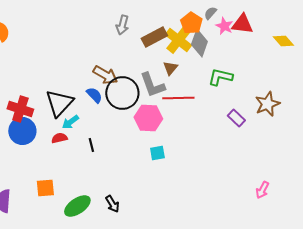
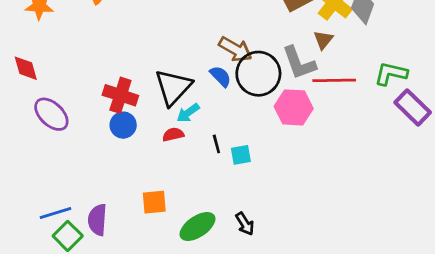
green L-shape: (220, 77) -> (391, 74), moved
purple rectangle: (236, 118) -> (413, 107), size x1.5
blue circle: (22, 131) -> (123, 125), size x0.7
cyan square: (157, 153) -> (241, 155), moved

